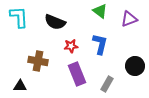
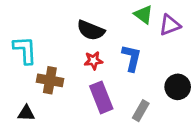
green triangle: (100, 11) -> (143, 14), moved
cyan L-shape: (19, 17) -> (25, 50), moved
black semicircle: (55, 22) -> (91, 30), moved

